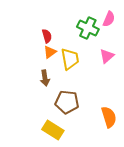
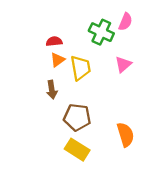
red semicircle: (47, 36) -> (54, 41), turned -80
yellow rectangle: (53, 130) -> (77, 150), moved

